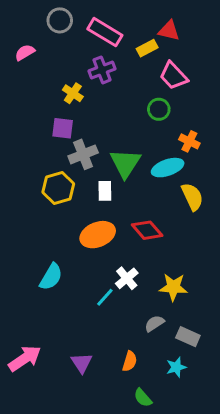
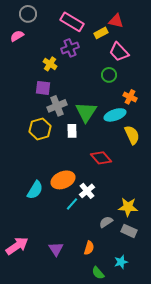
gray circle: (60, 20) -> (28, 14), moved
orange ellipse: (98, 235) -> (63, 180), moved
yellow star: (173, 287) -> (128, 207), moved
cyan star: (176, 367) -> (121, 262), moved

